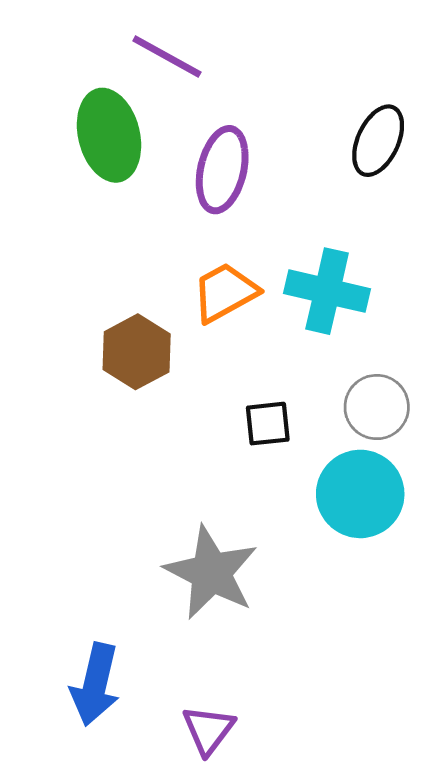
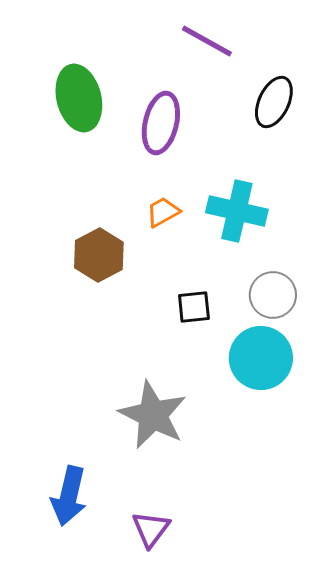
purple line: (167, 56) -> (207, 41), moved
orange trapezoid: (225, 292) -> (163, 212), size x0.7

